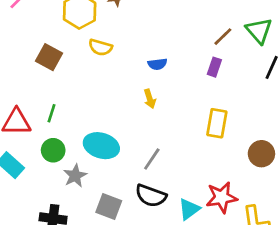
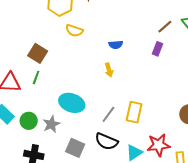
brown square: (49, 57) -> (38, 53), moved
yellow rectangle: (217, 123) -> (134, 112), moved
green circle: (53, 150) -> (29, 121), moved

